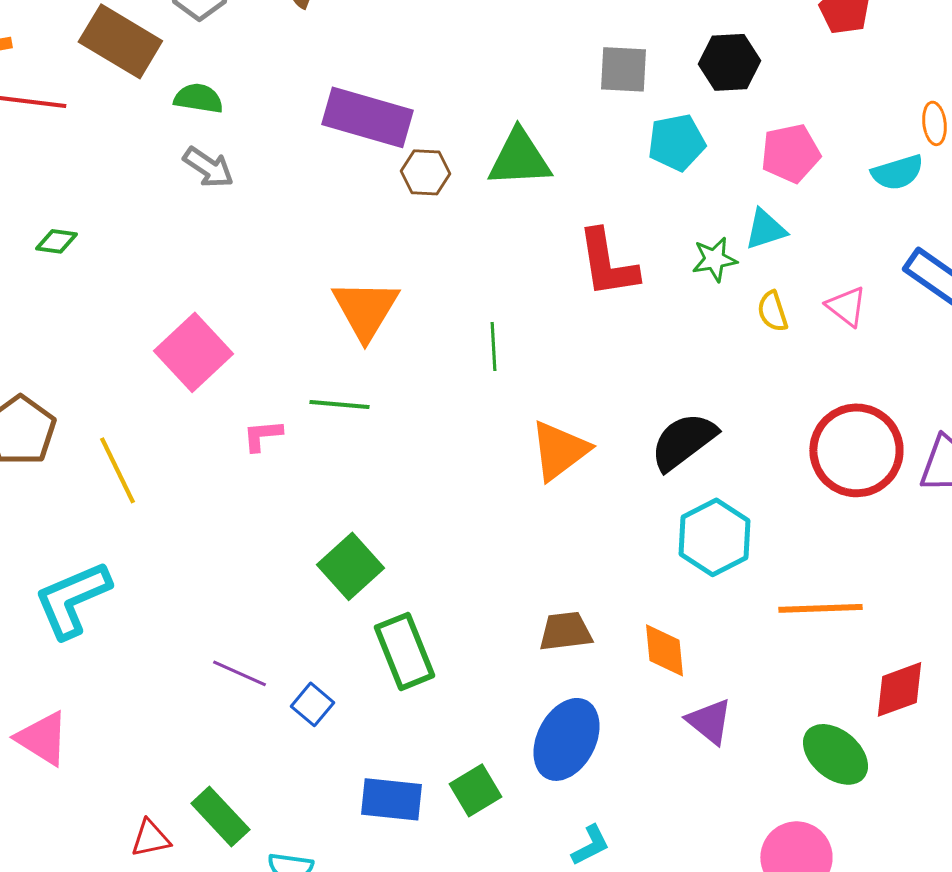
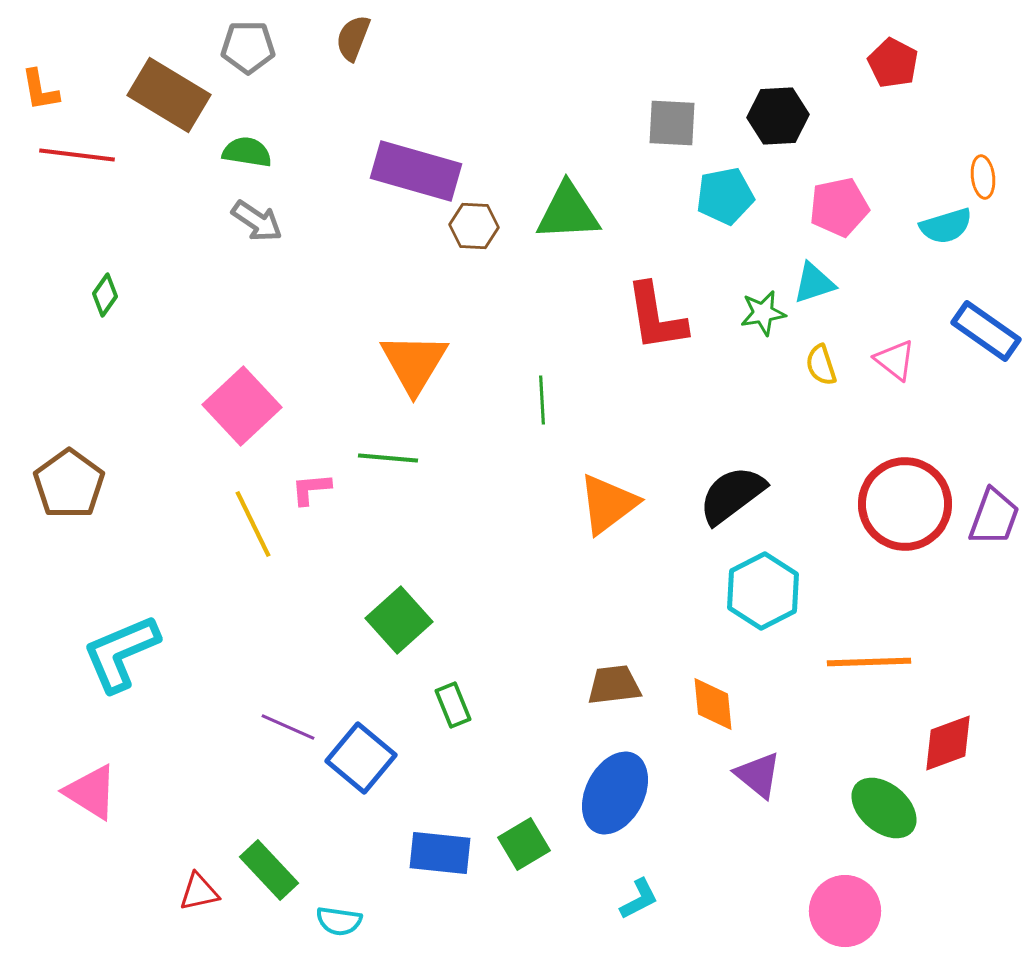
green diamond: (56, 241) -> (105, 295), turned -63
yellow line: (117, 470) -> (253, 524), moved
green rectangle: (404, 651) -> (453, 705), size x0.6
blue square: (312, 704) -> (361, 758), size x1.6

